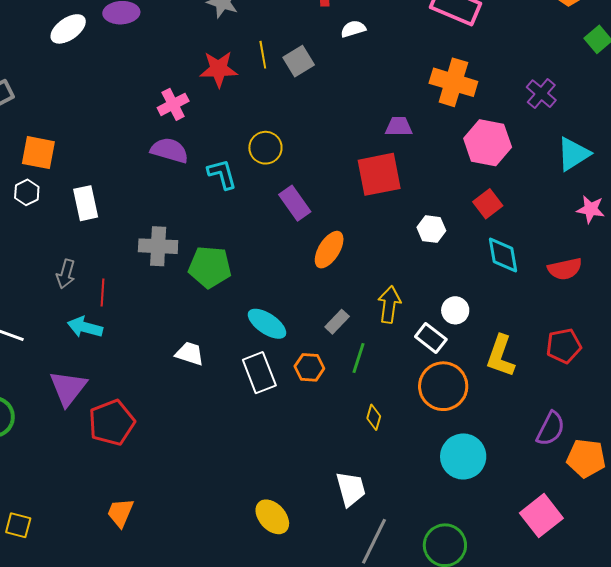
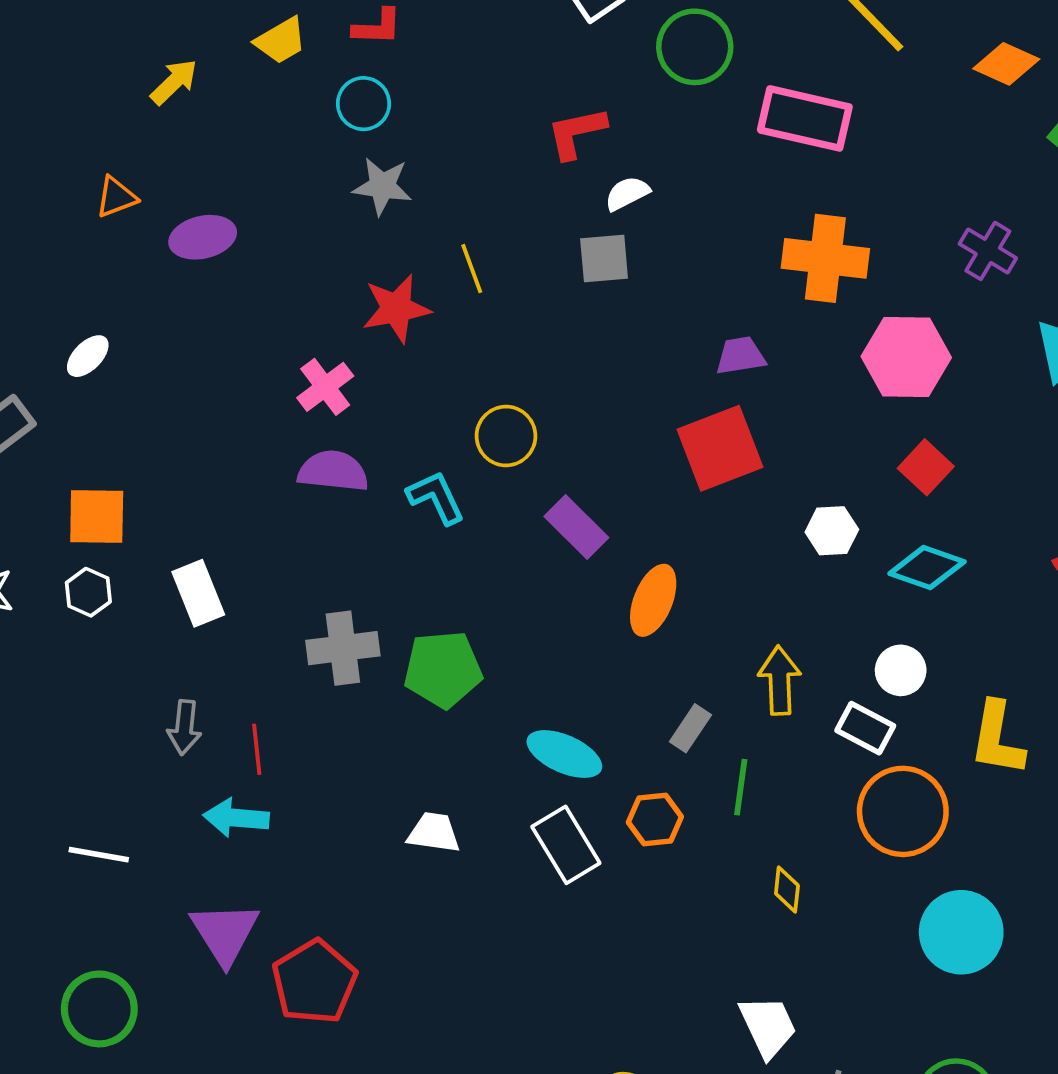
white ellipse: (68, 29) -> (88, 356), moved, size x0.7
gray square: (299, 61) -> (604, 258), moved, turned 36
cyan diamond: (503, 255) -> (927, 568), moved, turned -51

